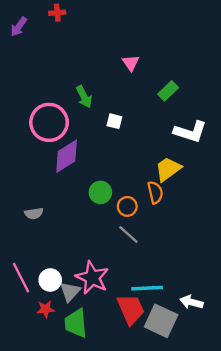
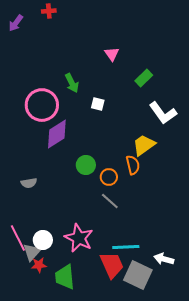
white L-shape: (190, 132) -> (163, 113), turned 36
gray triangle: (70, 292) -> (32, 252), moved

